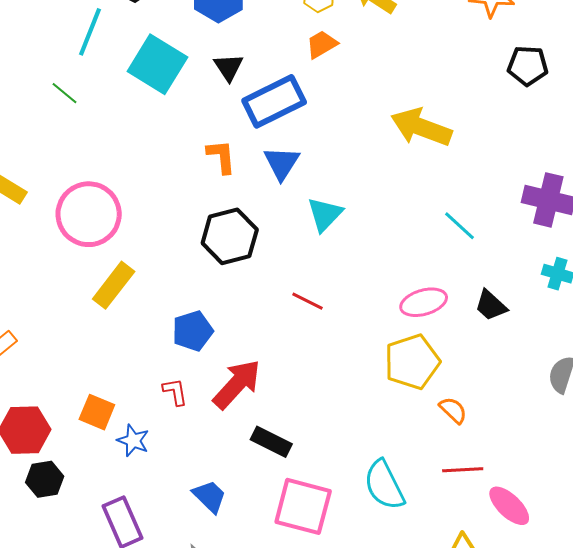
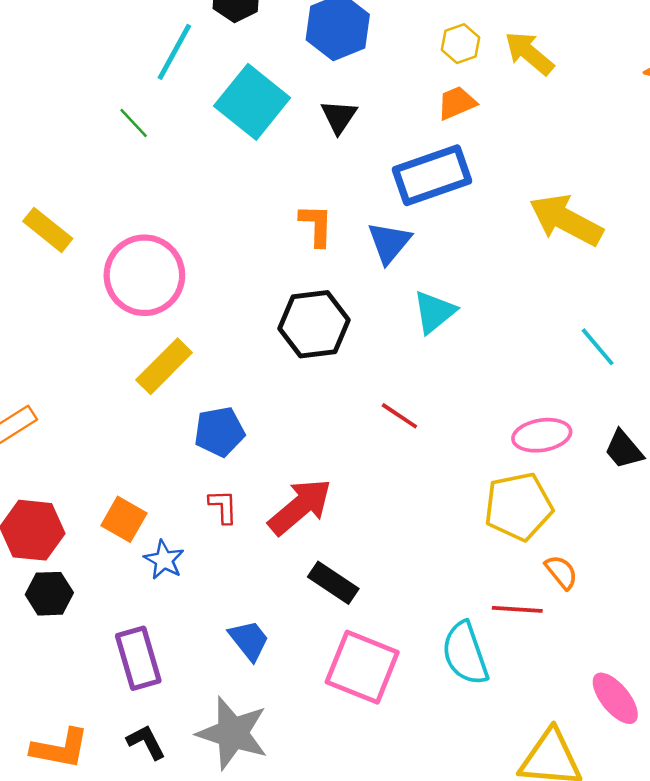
blue rectangle: (274, 101) -> (432, 175), moved
blue pentagon: (193, 331) -> (219, 432), moved
red line: (463, 470) -> (517, 609), moved

